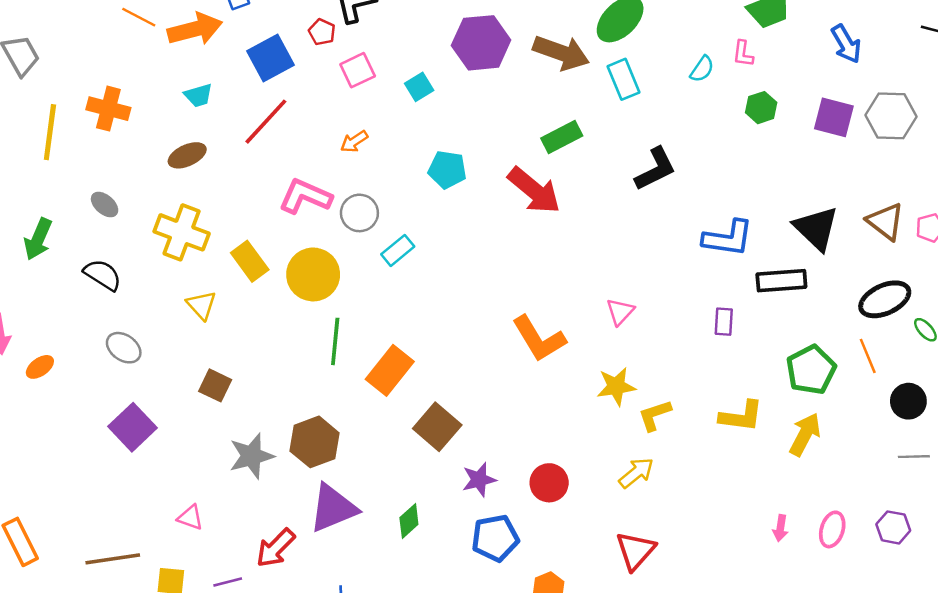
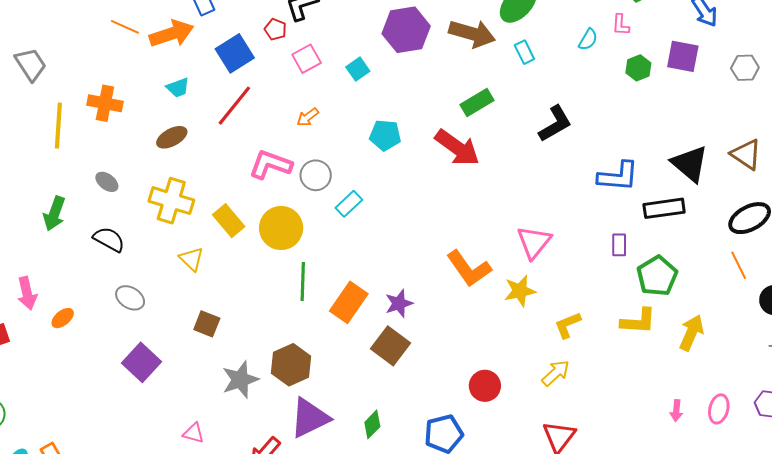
cyan rectangle: (624, 79) -> (524, 52), size x0.7
gray hexagon: (891, 116) -> (745, 68), size x0.7
purple square: (834, 117) -> (683, 56), moved
pink triangle: (620, 312) -> (534, 242), size x1.5
green pentagon: (811, 370) -> (657, 276), moved
yellow star: (616, 386) -> (520, 291), moved
purple star: (479, 480) -> (399, 304), moved

